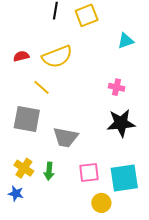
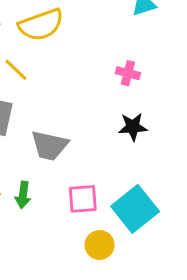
black star: (121, 123) -> (133, 127), size x0.7
cyan square: (124, 178) -> (135, 209), turned -32

